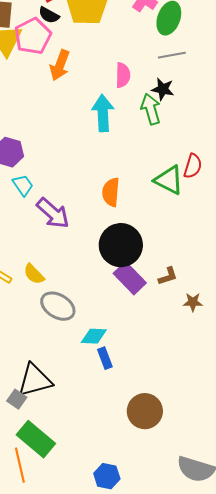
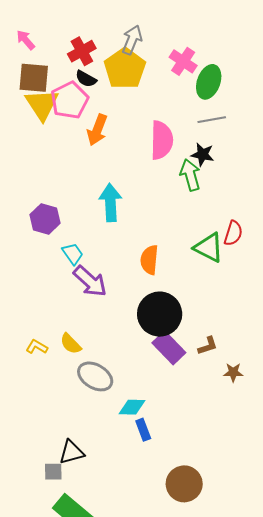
pink semicircle: (123, 75) -> (162, 140), size x1.5
cyan arrow: (103, 113) -> (110, 203), moved
cyan trapezoid: (23, 185) -> (73, 254), moved
black triangle: (35, 380) -> (72, 452), size x0.7
gray square: (17, 399) -> (53, 472), turned -36

